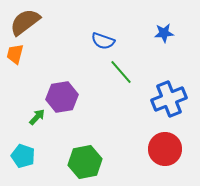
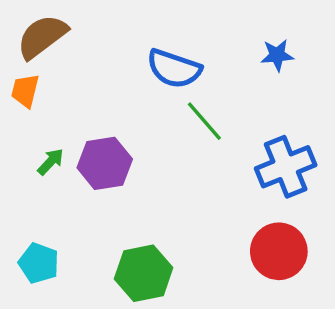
blue semicircle: (103, 41) -> (174, 69), size x1.4
green arrow: (37, 117) -> (51, 162), moved

